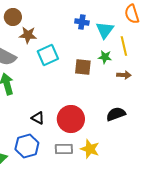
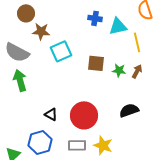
cyan triangle: (105, 30) -> (118, 26), turned 42
green star: (105, 57) -> (119, 70), moved
brown arrow: (124, 75) -> (137, 71), turned -64

